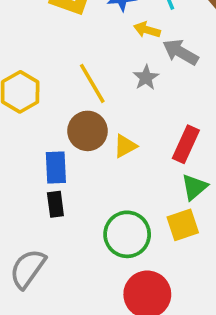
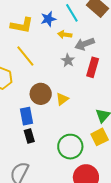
gray arrow: (180, 52) -> (85, 44), turned -42
yellow line: (92, 83) -> (25, 56), moved
red rectangle: (186, 144) -> (93, 67), moved

